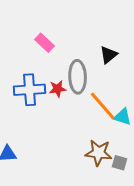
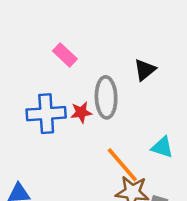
orange line: (103, 106) -> (122, 165), moved

